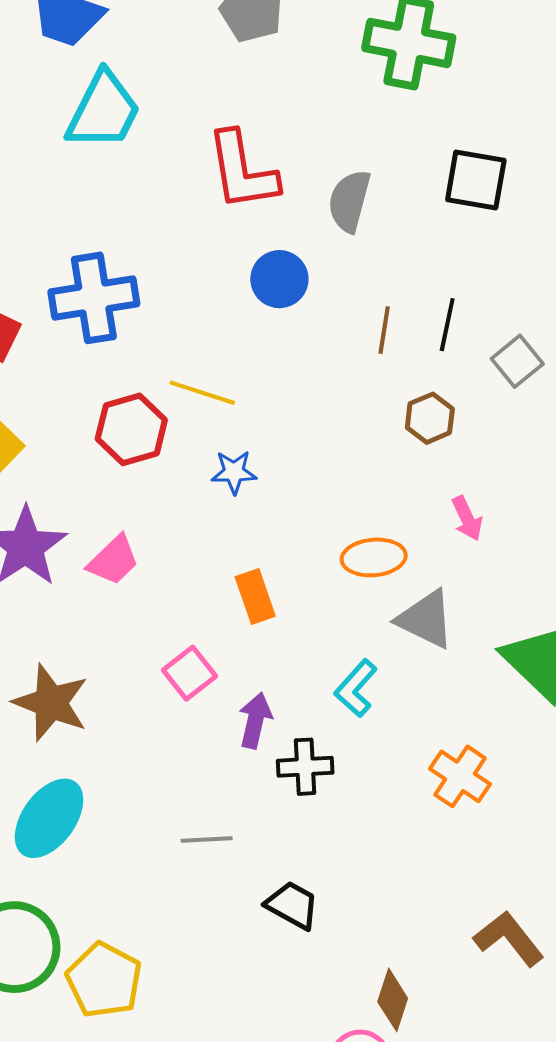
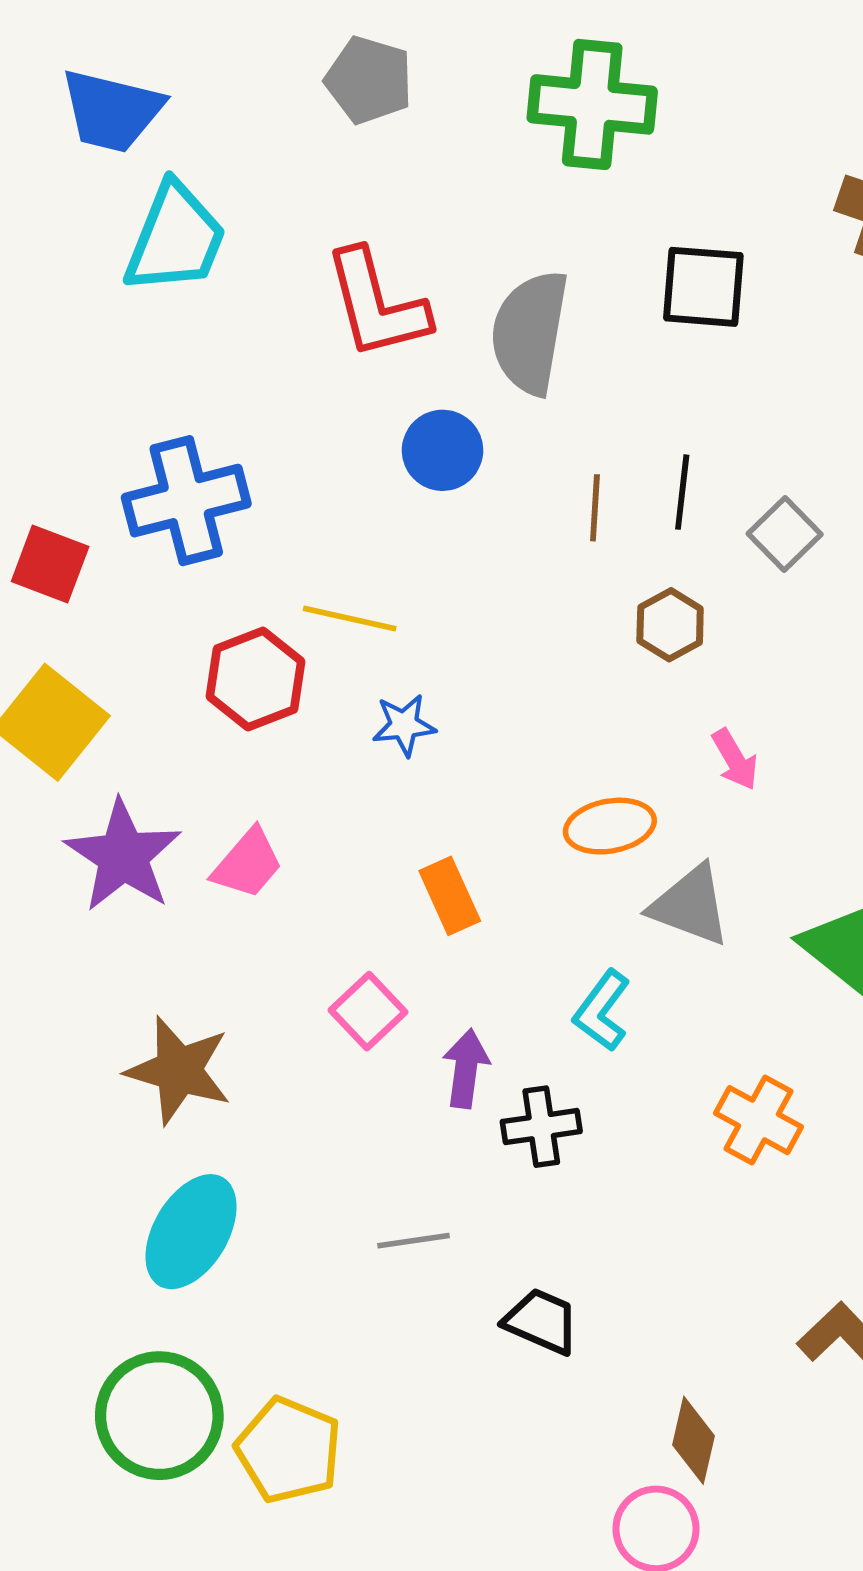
gray semicircle: (349, 201) -> (530, 332), size x1.4

